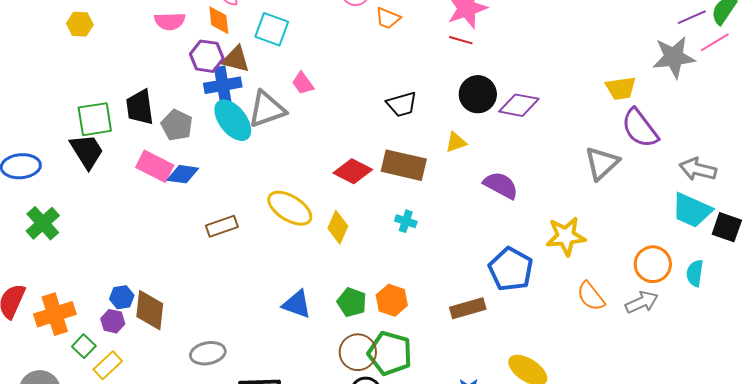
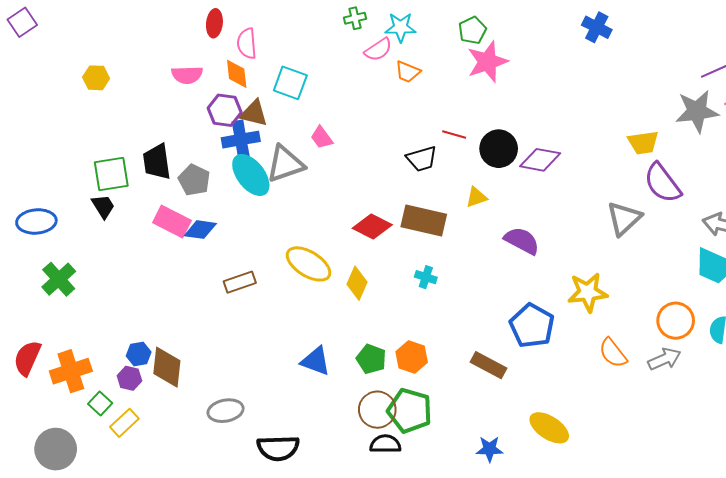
red line: (461, 40) -> (454, 135), moved
black trapezoid: (87, 151) -> (103, 206), size x0.7
brown rectangle: (468, 308) -> (489, 365), turned 44

